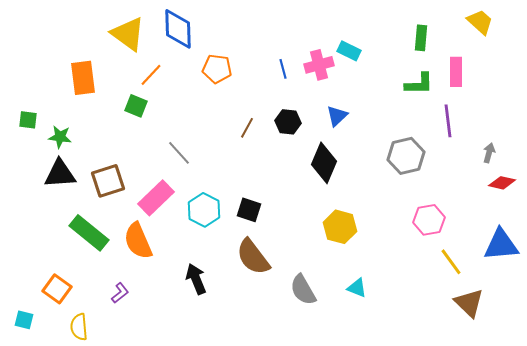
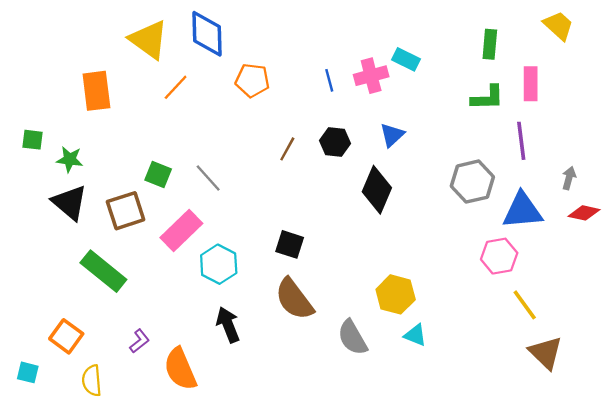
green square: (136, 106) -> (158, 175), moved
black triangle: (60, 174) -> (70, 203), turned 44
cyan hexagon: (204, 210) -> (219, 264), moved
yellow hexagon: (340, 227) -> (396, 294), moved
orange semicircle: (138, 241) -> (180, 369), moved
blue triangle: (501, 245) -> (522, 211), moved

